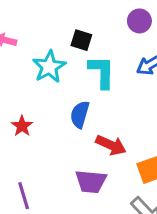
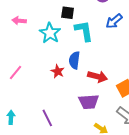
red star: (22, 126) -> (58, 71), moved

